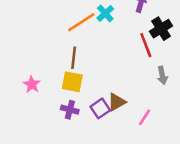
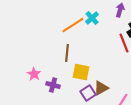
yellow square: (72, 82) -> (81, 72), moved
purple cross: (70, 110) -> (53, 85), moved

